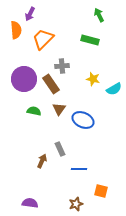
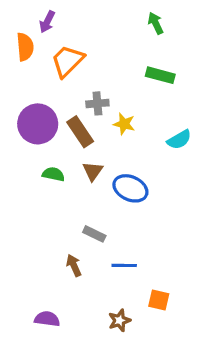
green rectangle: (90, 40) -> (160, 75), moved
yellow star: (93, 79) -> (124, 124), moved
gray rectangle: (60, 149) -> (94, 234), turned -40
brown arrow: (42, 161) -> (74, 265), moved, turned -48

